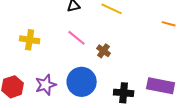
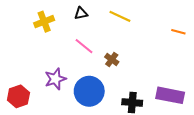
yellow cross: (30, 40) -> (44, 22), moved, turned -30
purple star: (46, 85) -> (55, 79), moved

